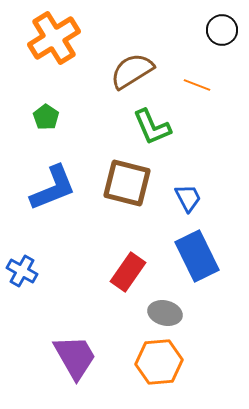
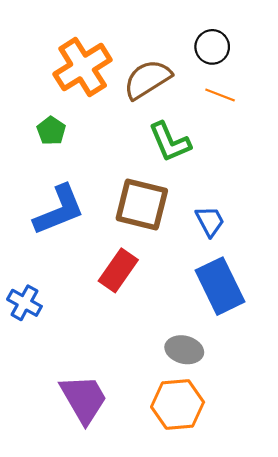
black circle: (222, 30) -> (212, 47), moved
orange cross: (54, 38) -> (83, 67), moved
red rectangle: (128, 272) -> (118, 270), moved

